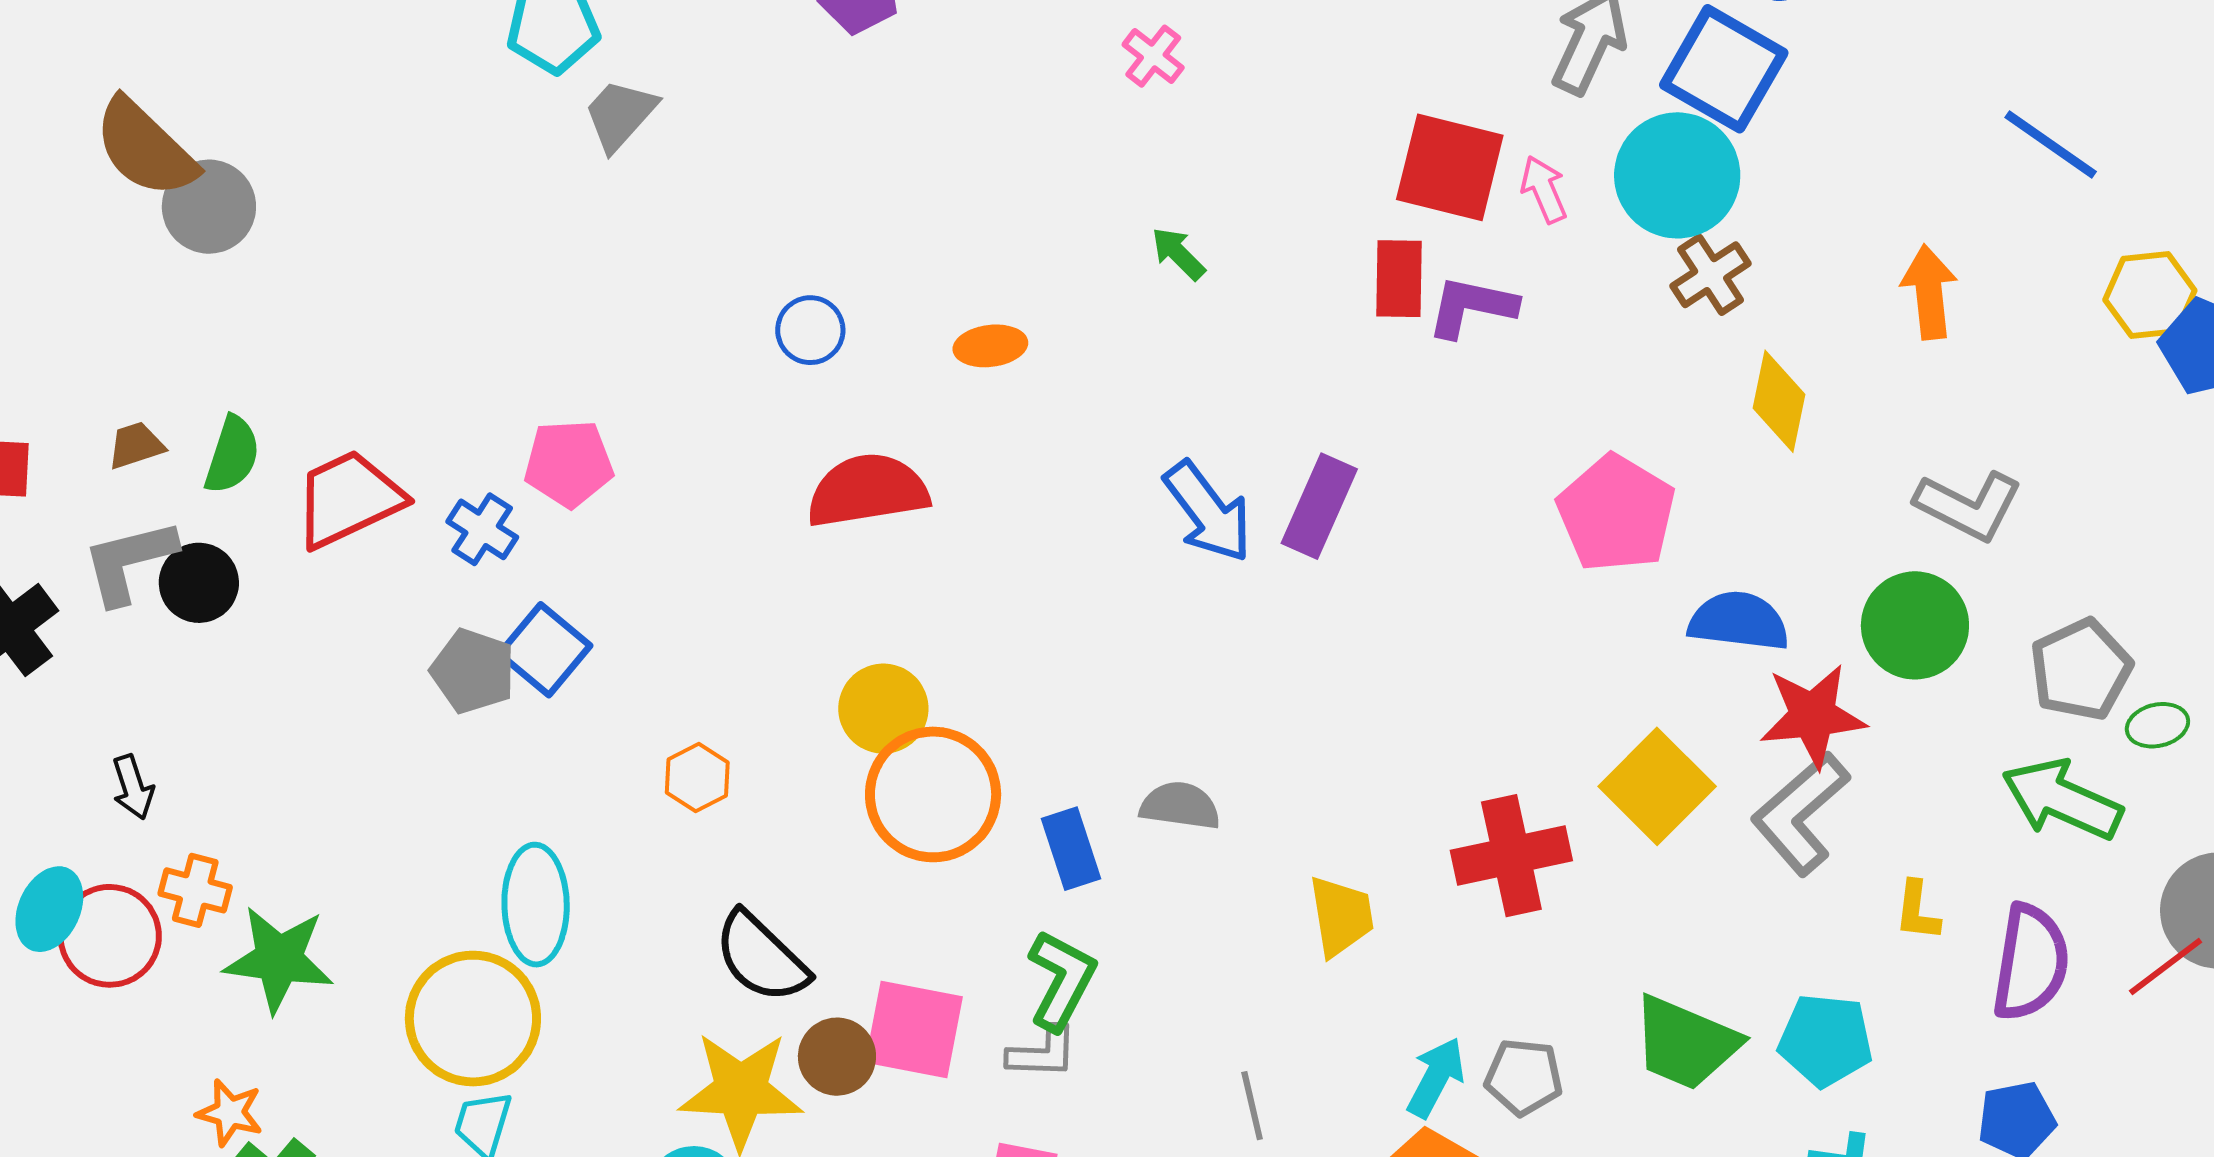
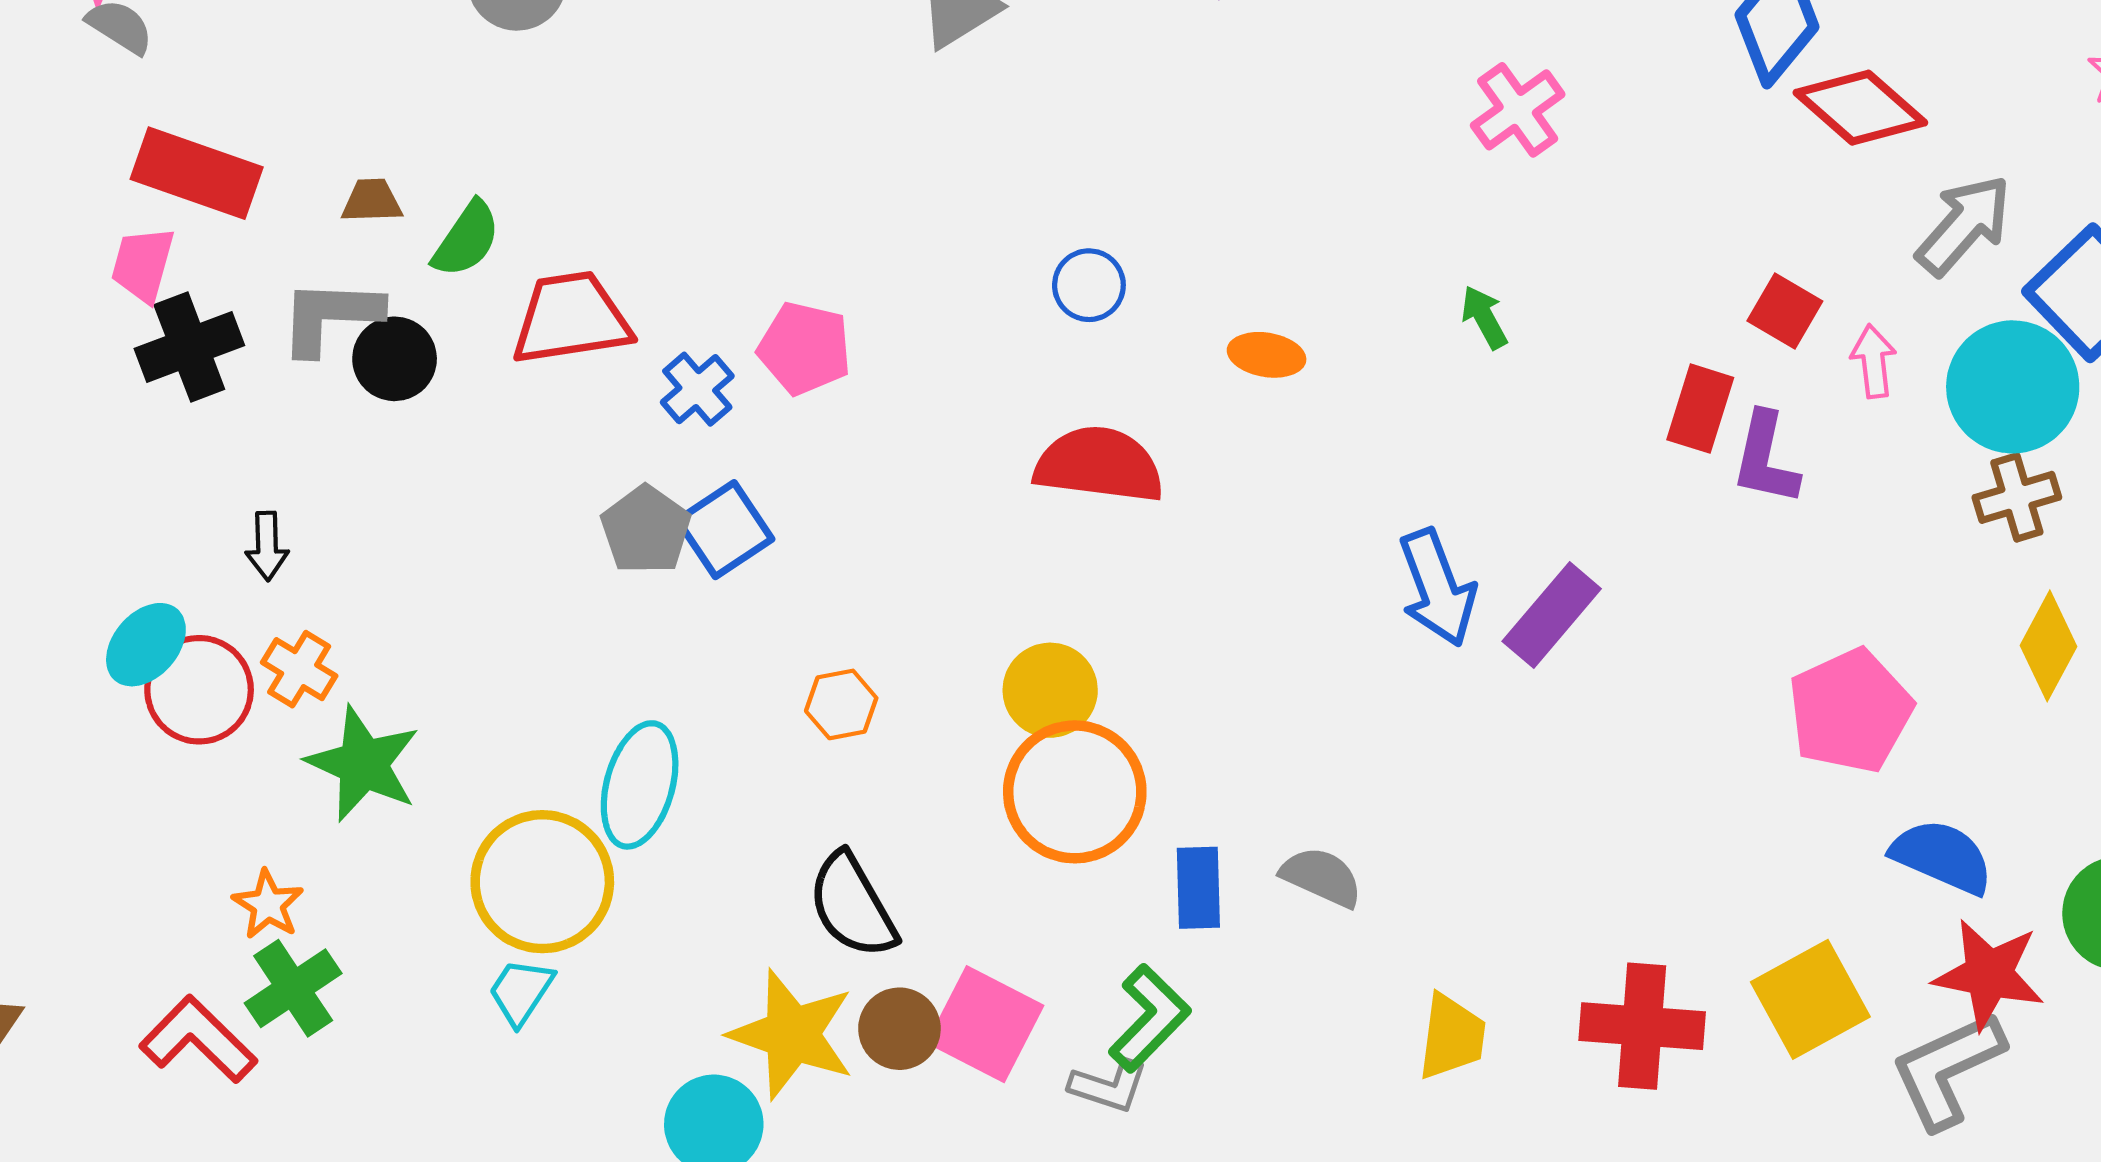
pink cross: (1153, 56) -> (1518, 110), size x1.4
red square: (1450, 167) -> (1785, 311), size x0.6
purple L-shape: (1472, 307) -> (1765, 459), turned -106

